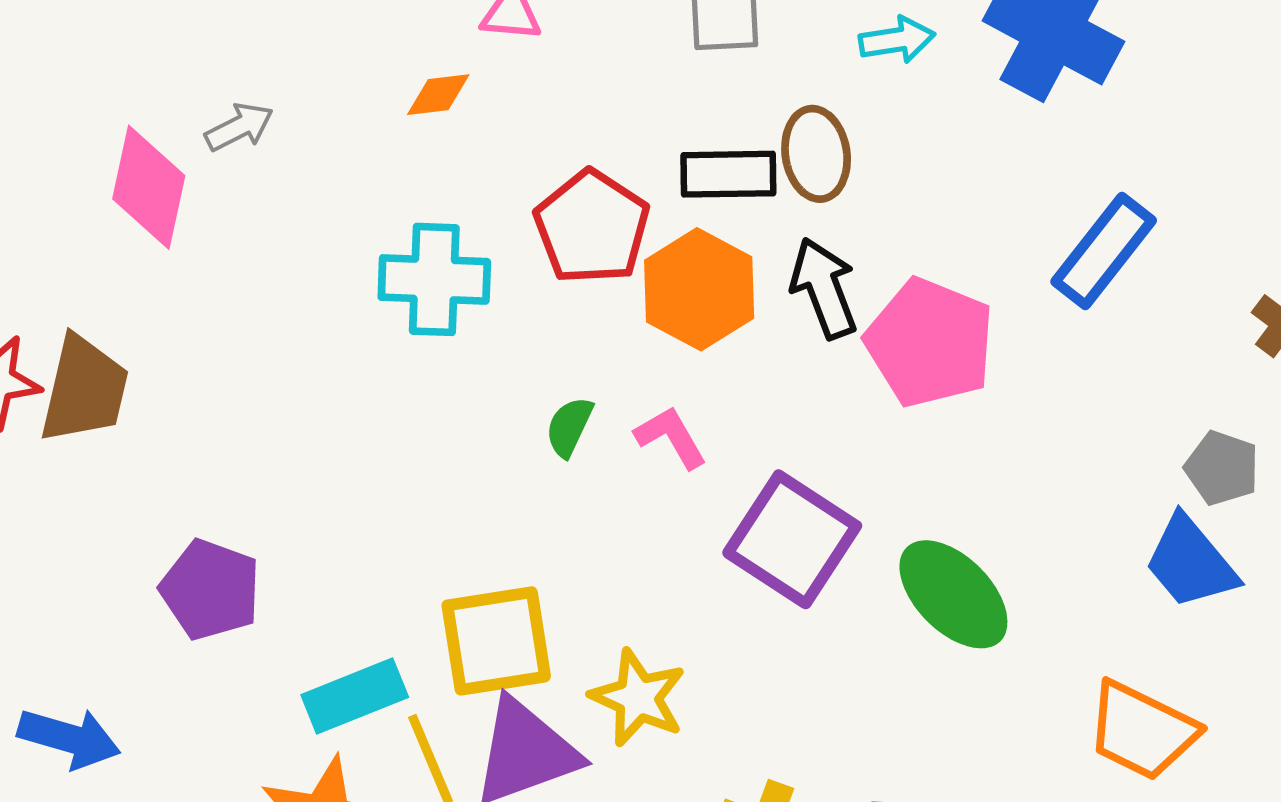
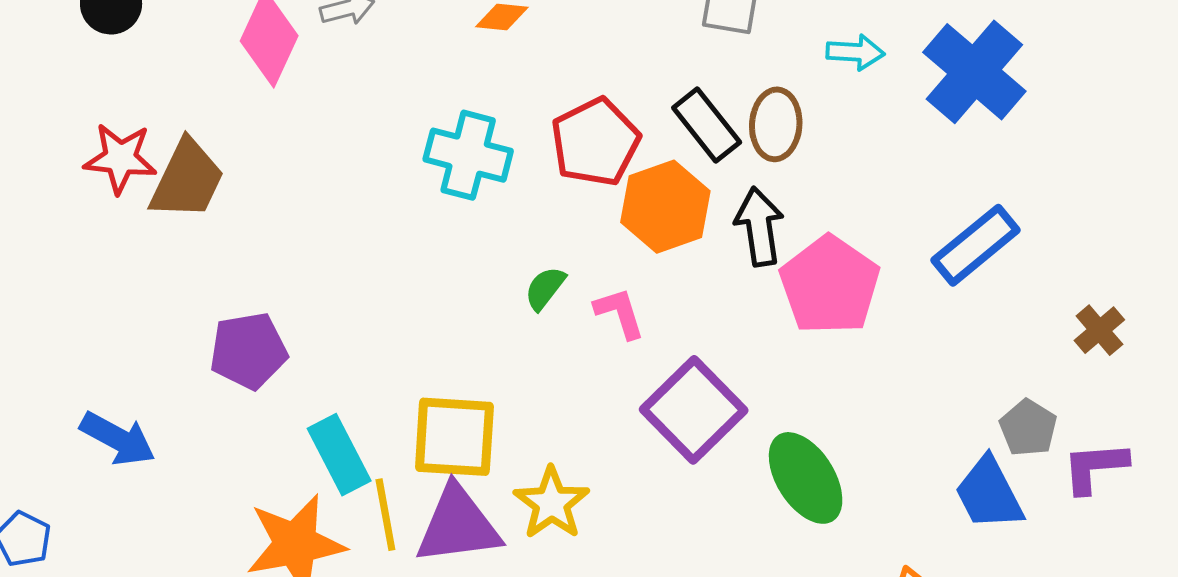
black rectangle: (728, 174) -> (707, 125), turned 40
purple pentagon: (210, 590) -> (248, 351), turned 30
cyan rectangle: (355, 696) -> (339, 455), turned 72

